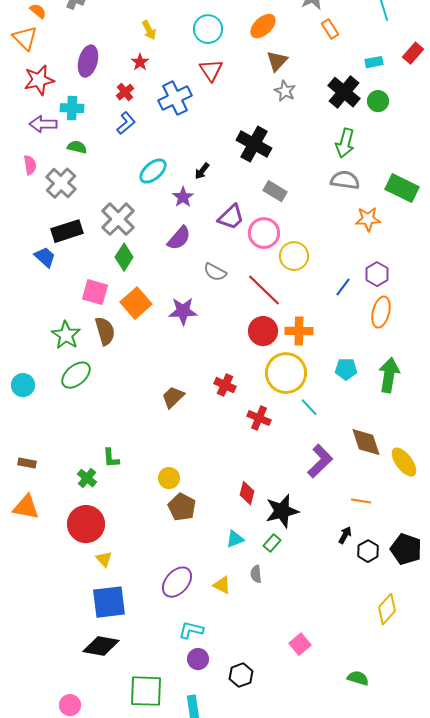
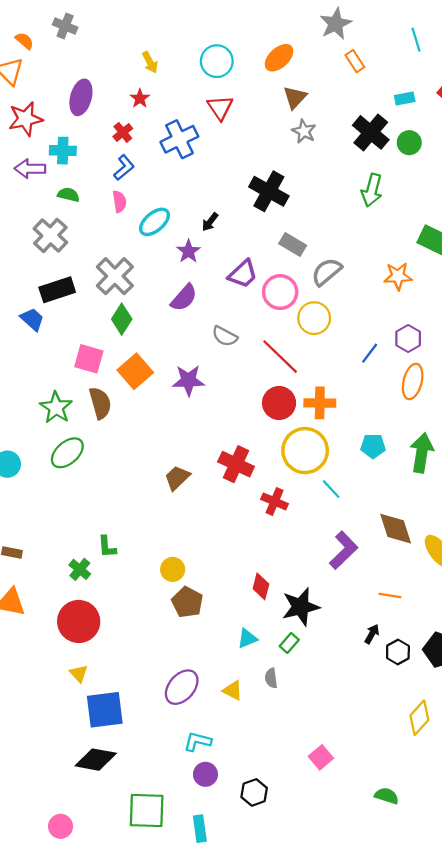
pink semicircle: (30, 165) -> (119, 201), moved
gray semicircle: (345, 180) -> (327, 272), moved, turned -48
red cross: (225, 385) -> (236, 464), size x1.4
yellow triangle: (104, 559) -> (79, 674), moved

